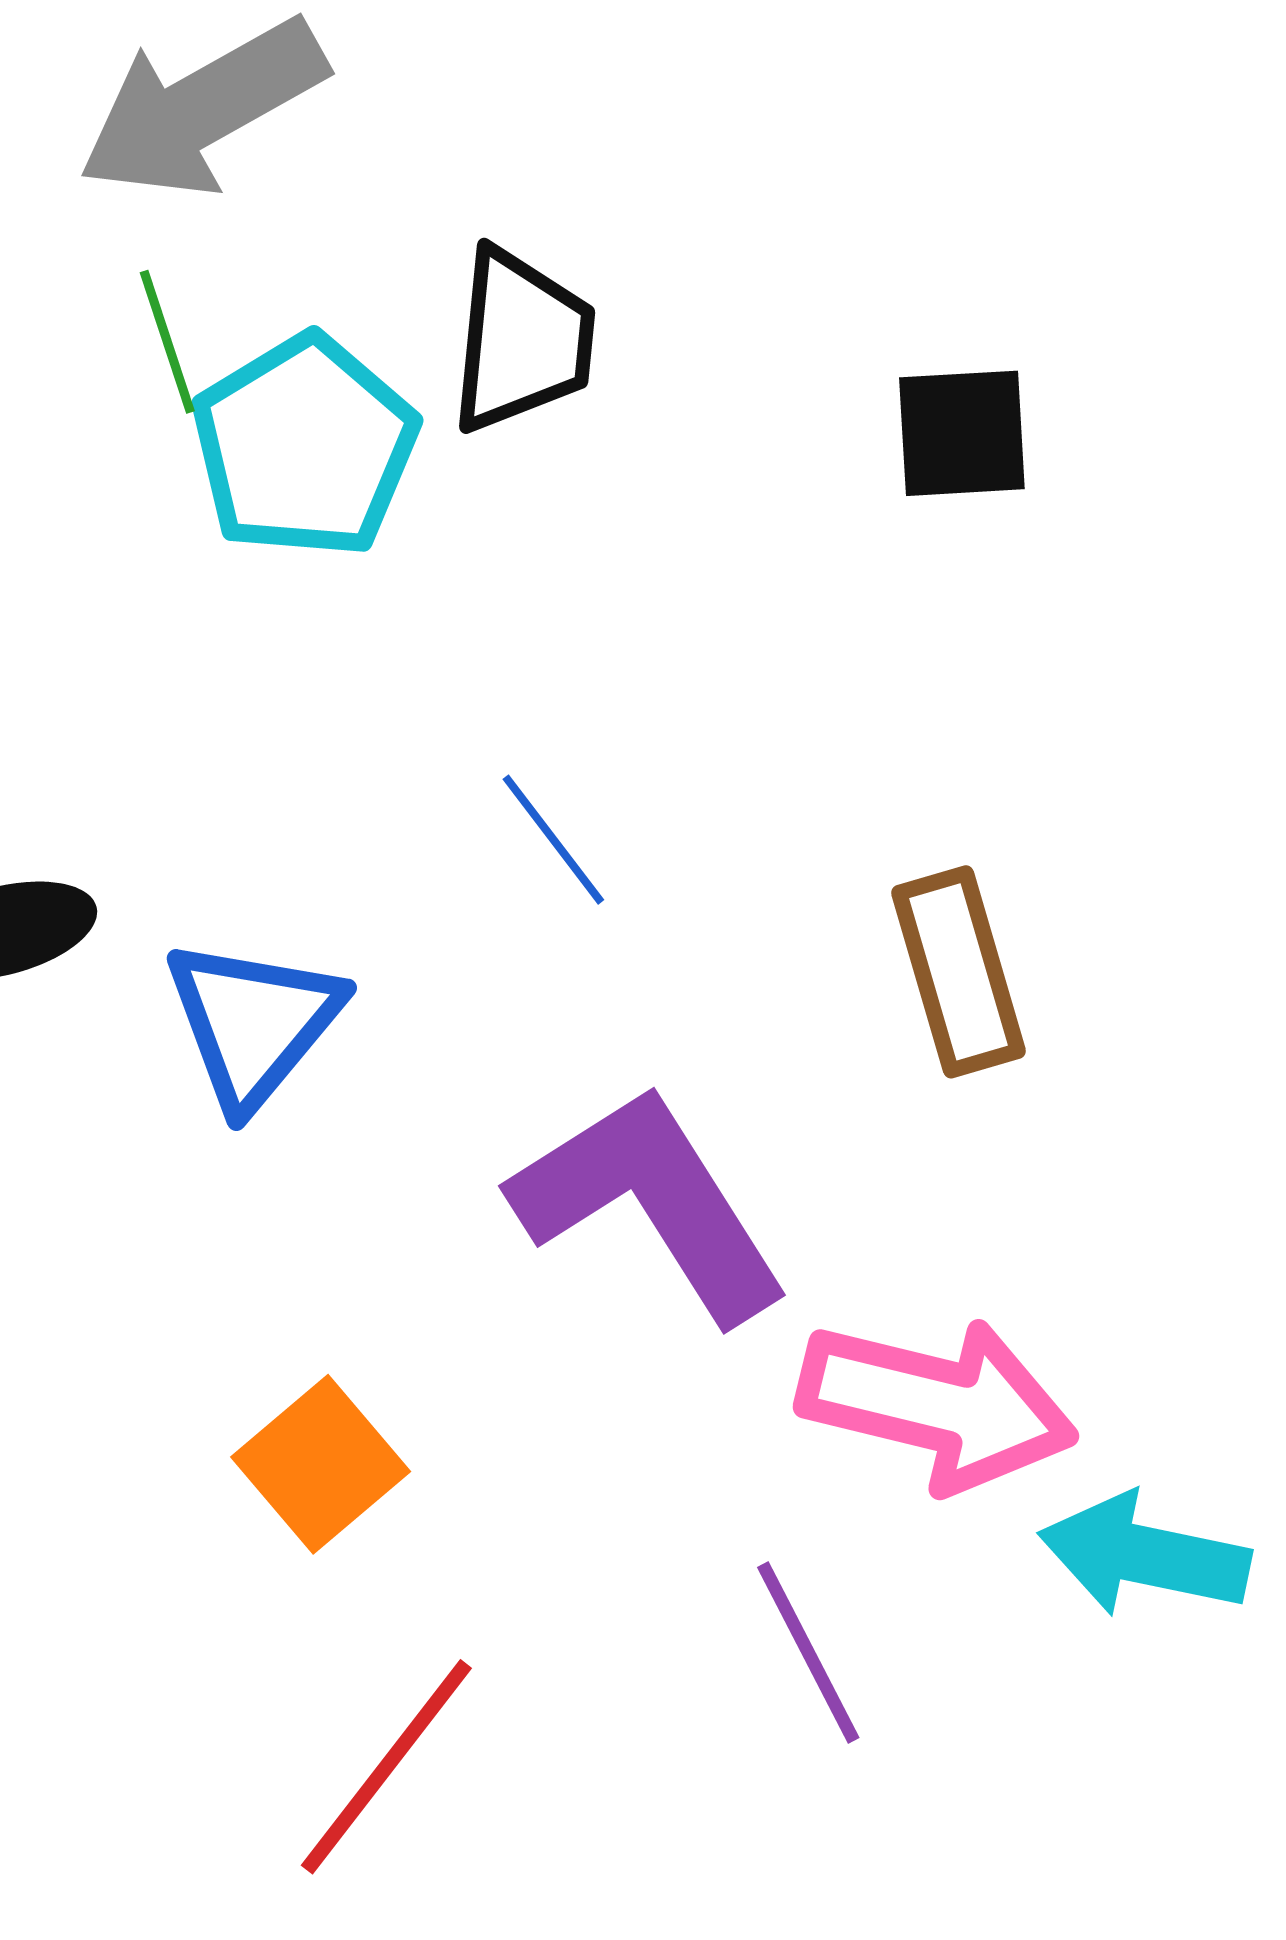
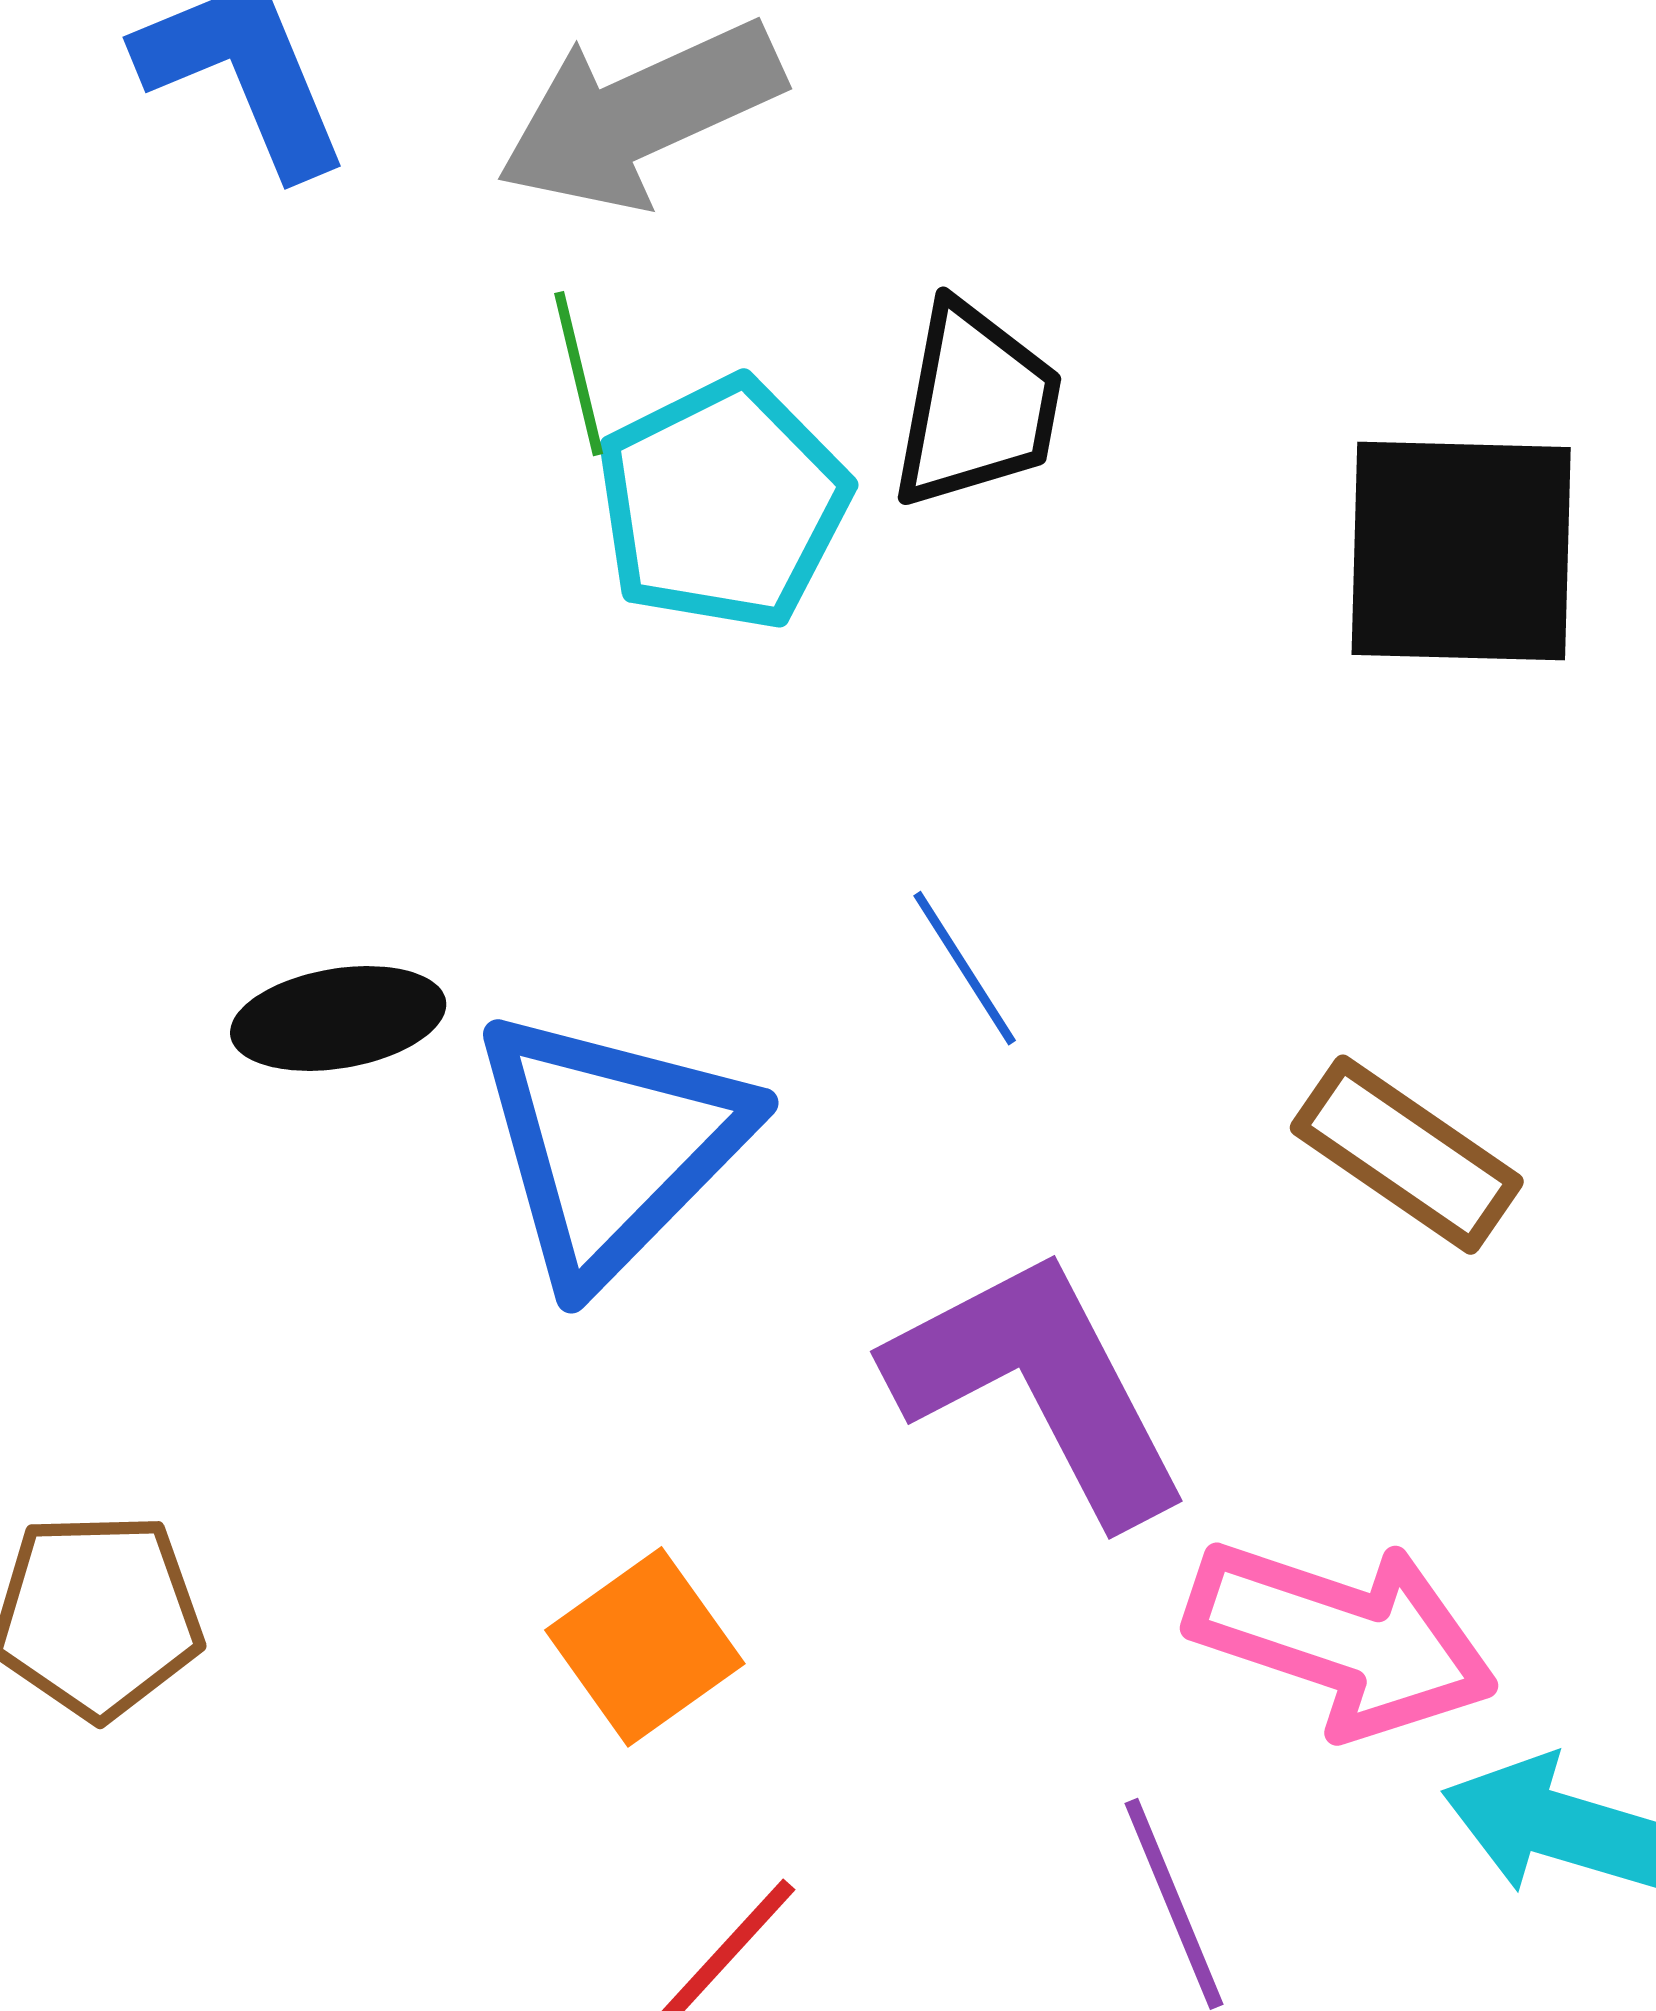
black square: (962, 433) -> (1461, 551), size x1.6
brown rectangle: (959, 972) -> (1407, 1155), turned -44
blue triangle: (253, 1023) -> (611, 1145), size x1.4

